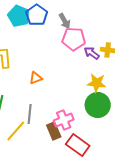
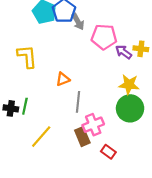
gray arrow: (65, 21) -> (78, 22), moved
gray line: (30, 114) -> (78, 102), moved
red rectangle: (78, 145) -> (108, 152), size x0.6

